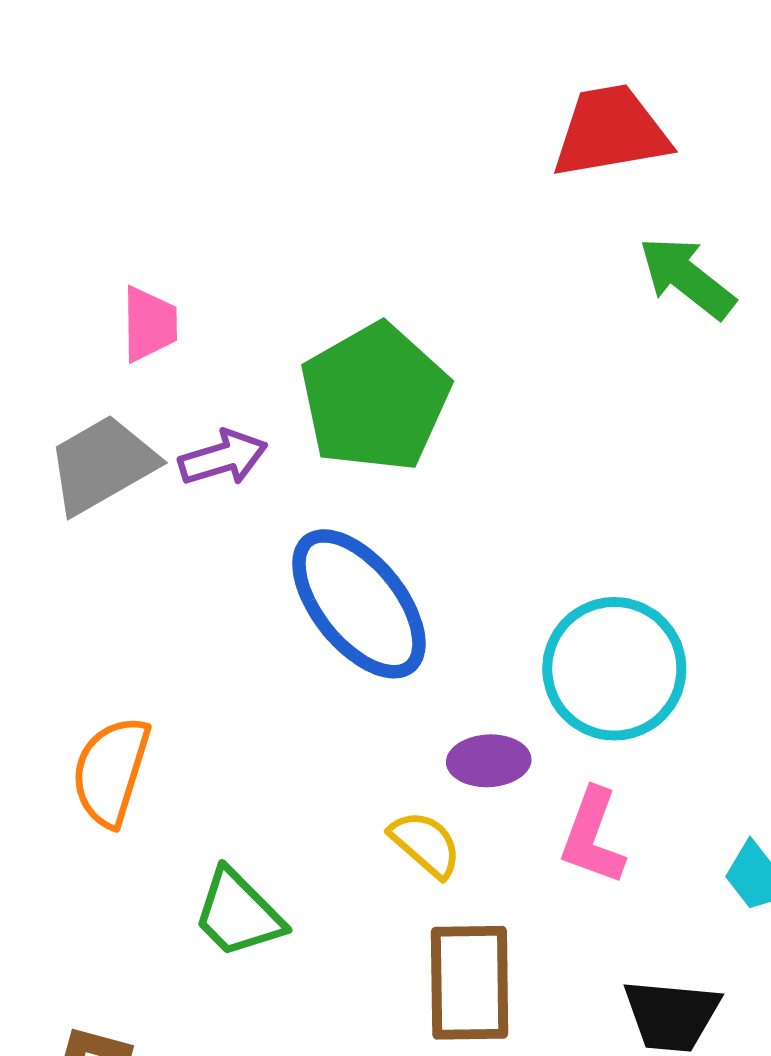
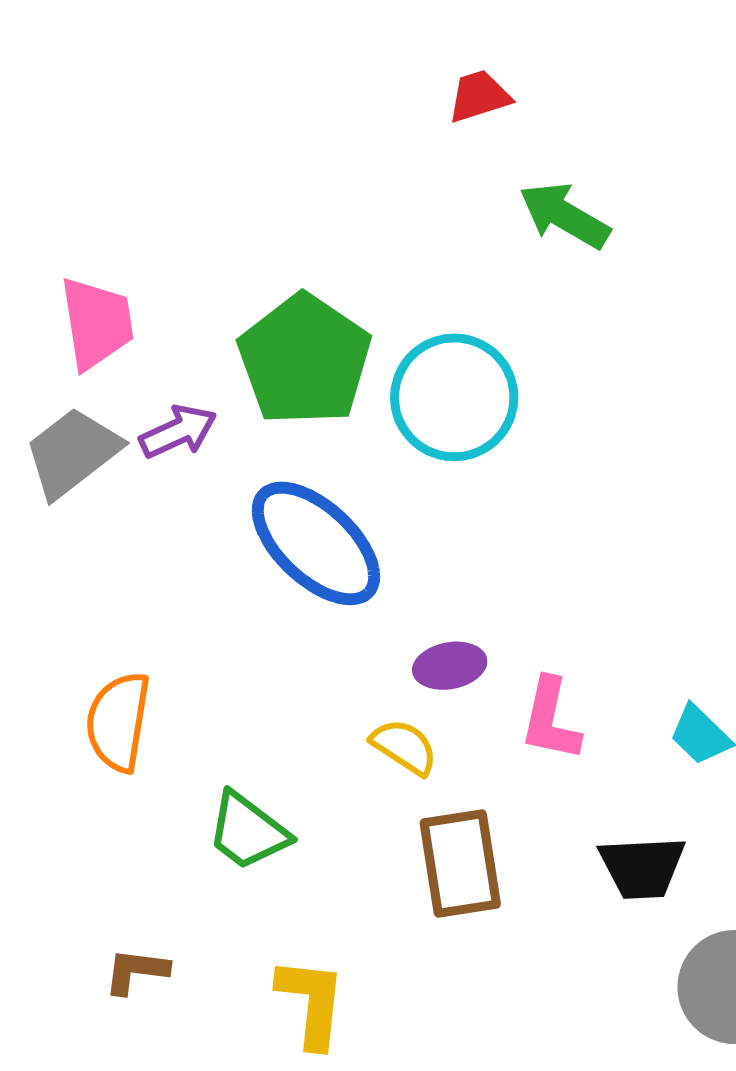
red trapezoid: (611, 131) -> (479, 96), size x0.6
pink trapezoid: (149, 324) -> (97, 323), size x1.4
cyan circle: (614, 669) -> (454, 397), moved

